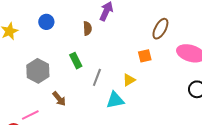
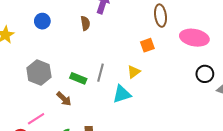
brown ellipse: (160, 29) -> (160, 16), turned -30
green rectangle: (76, 61) -> (78, 78), moved, turned -35

